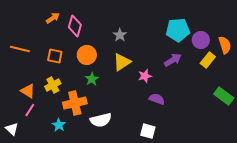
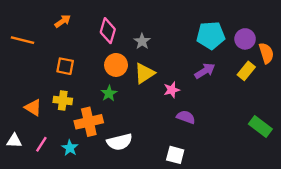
pink diamond: (75, 26) -> (108, 31), moved
purple circle: (201, 40) -> (245, 39), moved
orange line: (20, 49) -> (22, 40), moved
orange circle: (87, 55) -> (116, 65), moved
yellow cross: (53, 85) -> (63, 100), turned 35
green rectangle: (224, 96) -> (260, 127), moved
pink line: (30, 110) -> (41, 144), moved
white triangle: (12, 129) -> (14, 141), moved, turned -40

